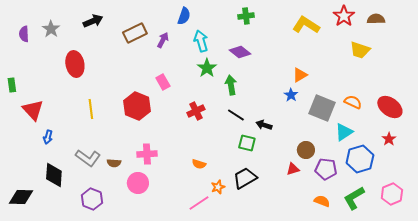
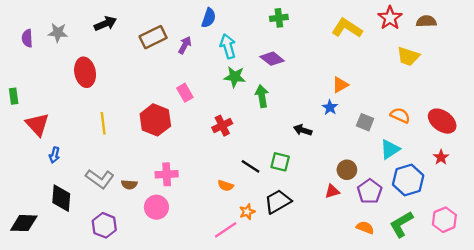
gray star: (51, 29) -> (58, 33), turned -30
green star: (207, 68) -> (235, 77), turned -30
gray square: (322, 108) -> (365, 122), size x0.6
black line: (236, 115) -> (251, 166), moved
black arrow: (264, 125) -> (303, 130), moved
purple pentagon: (326, 169) -> (370, 191), turned 30

